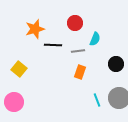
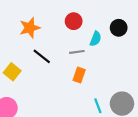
black line: (53, 45) -> (42, 56), moved, turned 36
black circle: (116, 64) -> (119, 28), moved

